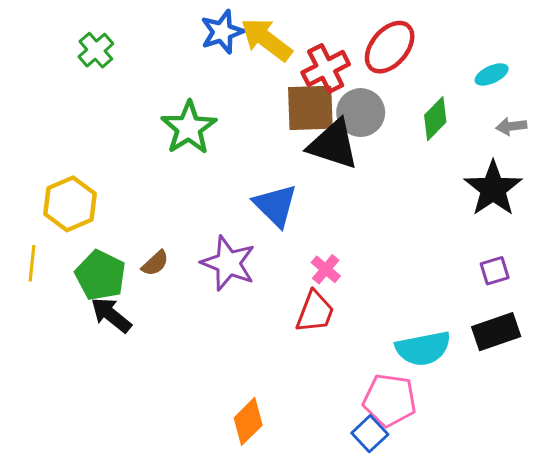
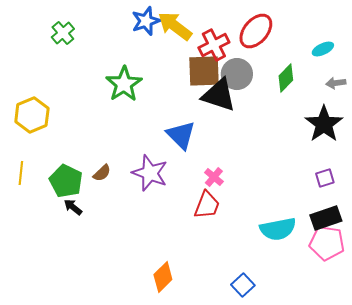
yellow hexagon: (70, 204) -> (32, 115), moved
black arrow: (111, 315) -> (73, 207), size x0.7
pink pentagon: (390, 400) -> (327, 243), moved

